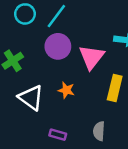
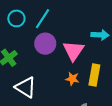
orange star: (66, 90) -> (72, 79), moved

